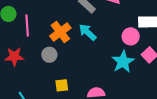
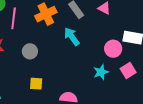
orange cross: (60, 32) -> (46, 14), moved
cyan star: (123, 62) -> (101, 72), size x0.7

